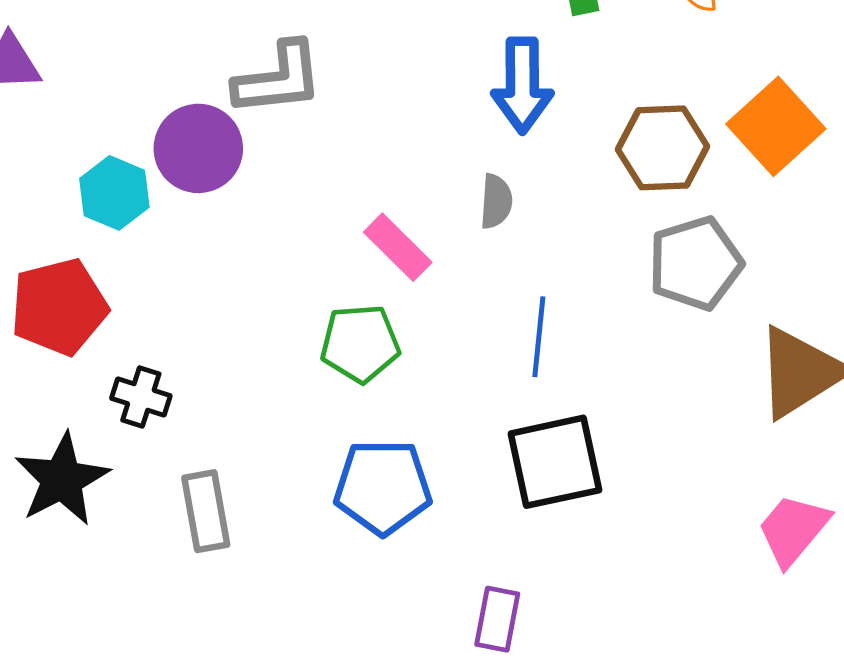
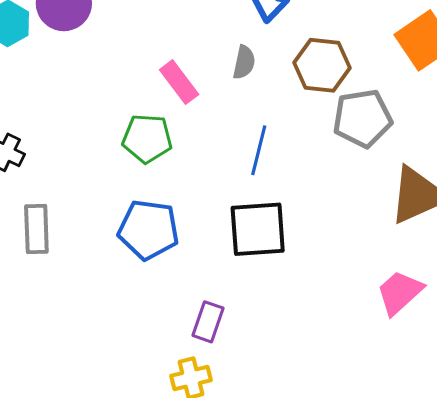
brown hexagon: (662, 148) -> (322, 65), moved

